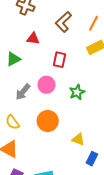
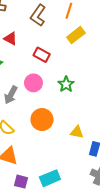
red triangle: (33, 39) -> (10, 39), turned 32
red rectangle: (60, 60) -> (42, 55), turned -63

